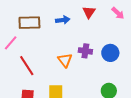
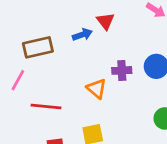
red triangle: (89, 12) -> (105, 21), moved
red line: (27, 66) -> (46, 107), turned -40

